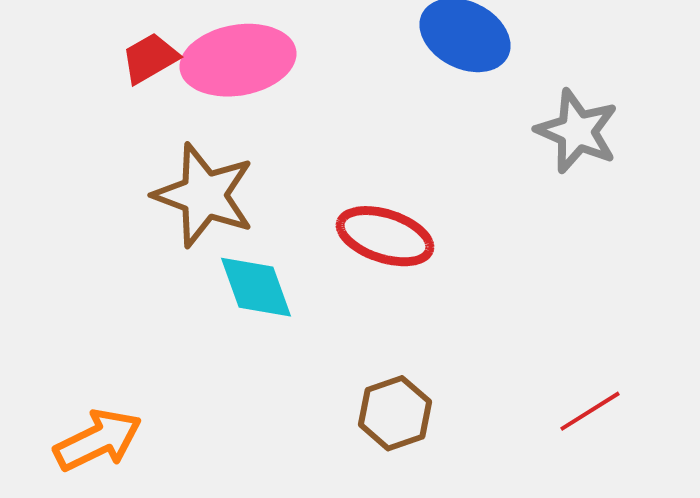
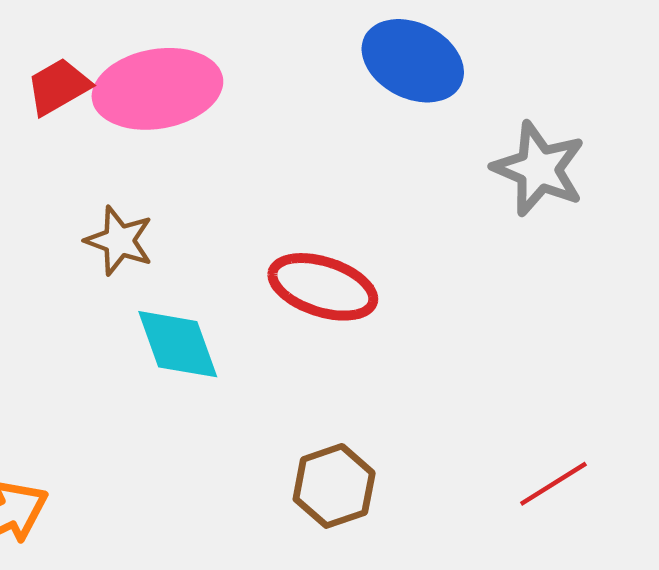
brown star: (204, 195) -> (119, 241), size x0.6

